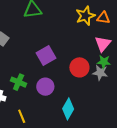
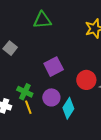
cyan diamond: (68, 109) -> (68, 108), moved
yellow line: (22, 116) -> (28, 107), moved

